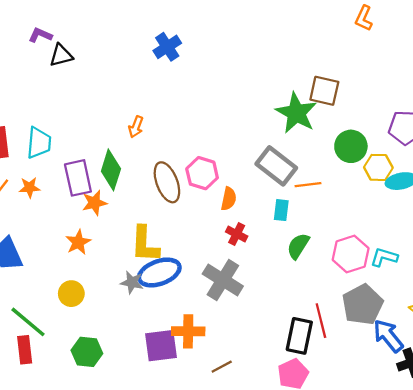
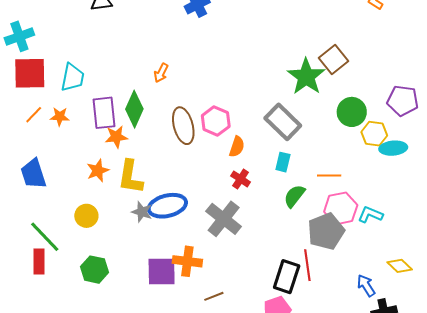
brown square: (324, 91) -> (334, 59), turned 32
orange line: (308, 185) -> (329, 175), moved
yellow L-shape: (145, 244) -> (130, 177), moved
gray pentagon: (363, 305) -> (326, 231), moved
blue arrow: (388, 336) -> (366, 285), size x0.7

